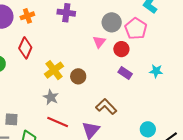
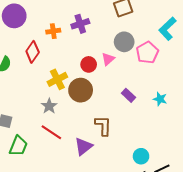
purple cross: (66, 13) -> (80, 24), turned -36
orange cross: (27, 16) -> (53, 31), moved
red circle: (121, 49) -> (89, 64), moved
brown circle: (78, 76) -> (81, 90), size x1.5
brown L-shape: (106, 107) -> (103, 126), turned 35

